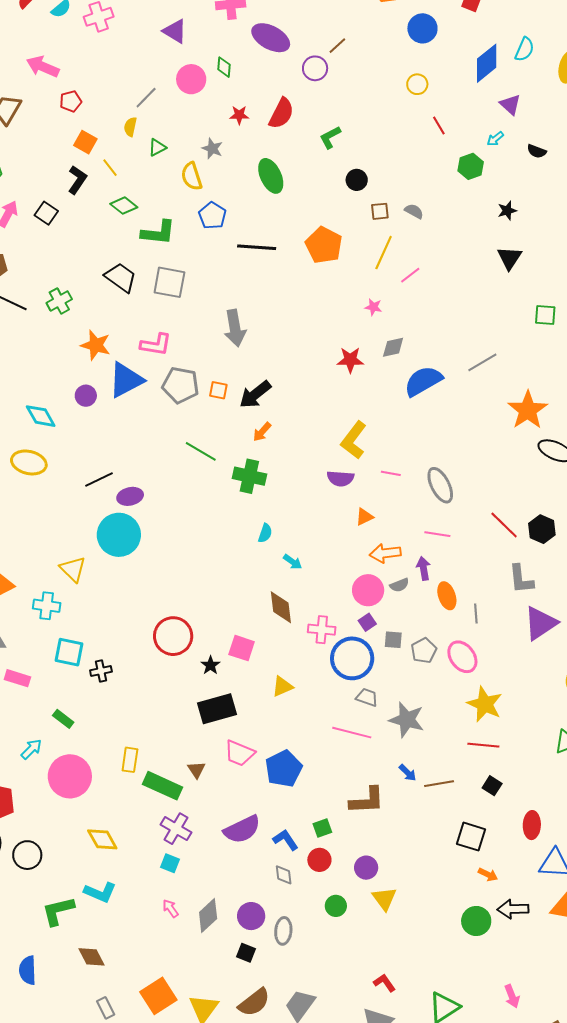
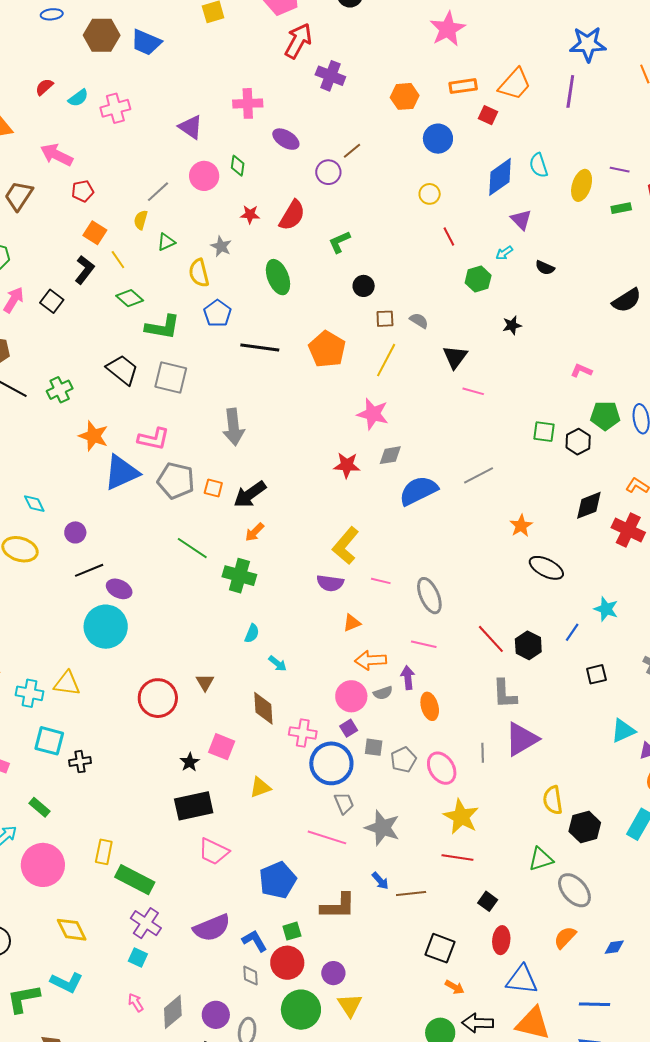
purple ellipse: (271, 38) -> (286, 139), size x0.7
cyan semicircle: (524, 49) -> (539, 165), turned 135
black triangle: (509, 258) -> (455, 357), moved
pink line: (410, 275) -> (473, 391), moved, turned 50
pink star: (373, 307) -> (373, 414), size x1.8
purple circle: (86, 396) -> (75, 532), moved
orange star: (528, 410) -> (521, 526), size x0.6
cyan diamond: (41, 416) -> (34, 504), size x0.7
purple ellipse: (130, 496) -> (119, 589), turned 35
yellow triangle: (73, 569) -> (67, 684), moved, turned -40
gray line: (476, 613) -> (483, 753), moved
red circle: (173, 636) -> (158, 698), moved
gray trapezoid: (367, 697) -> (344, 803), turned 45
blue pentagon: (284, 769) -> (278, 880), moved
brown triangle: (196, 770) -> (205, 682), moved
black square: (492, 786) -> (488, 901), moved
red circle: (319, 860) -> (287, 963), size x1.4
green circle: (336, 906) -> (301, 1010), size x1.8

